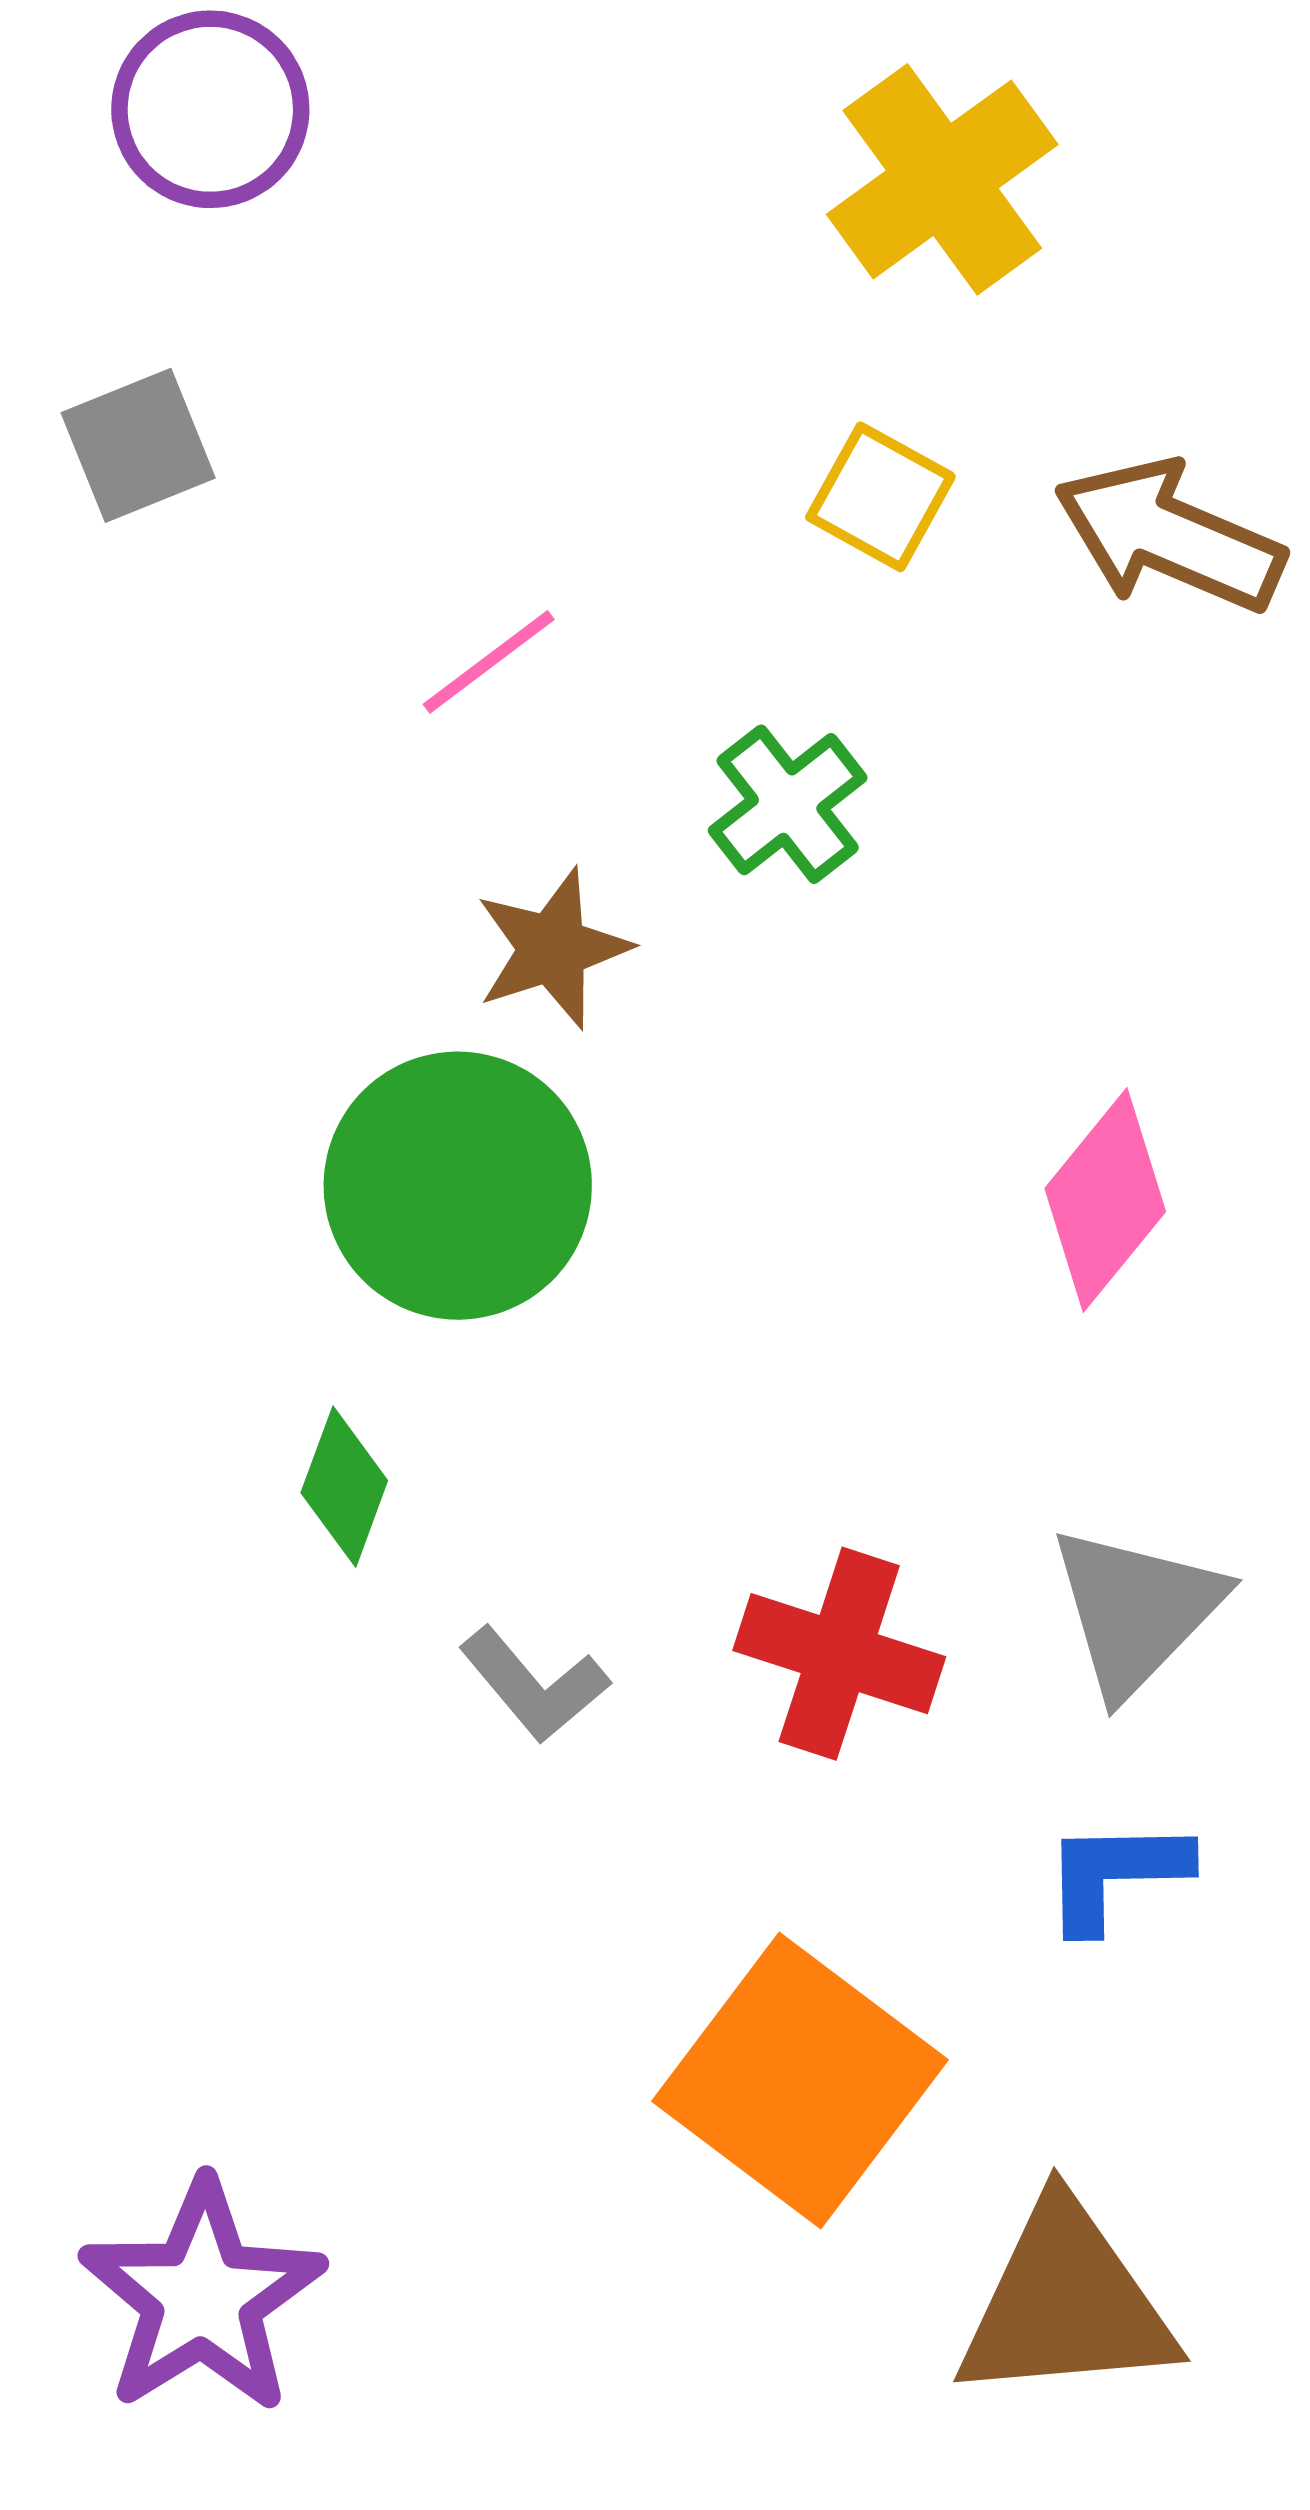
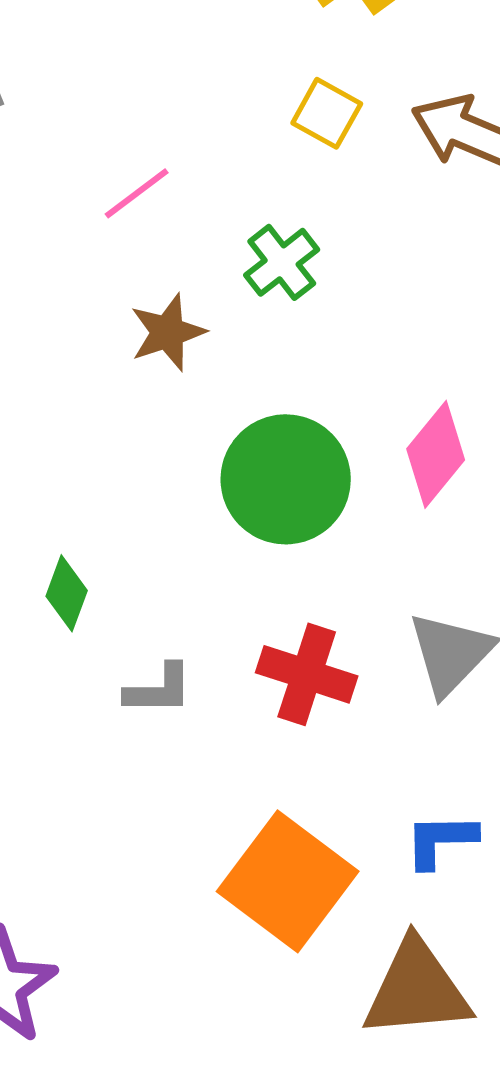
green circle: (458, 1186) -> (286, 479), moved
gray L-shape: (534, 1685) -> (159, 689), turned -50
blue L-shape: (1115, 1874) -> (441, 840), moved

